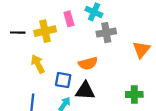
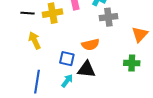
yellow arrow: (38, 64) -> (35, 40), moved
green cross: (134, 94) -> (132, 63), moved

